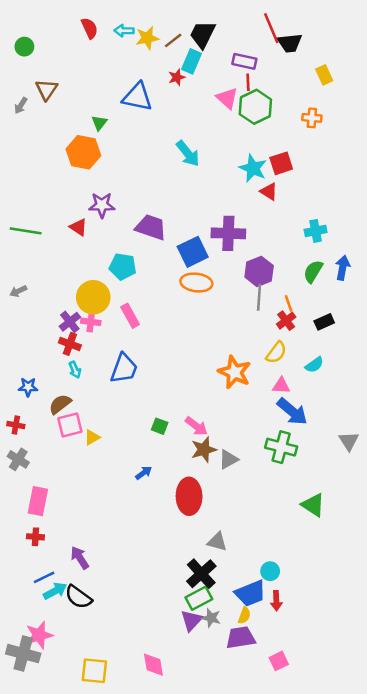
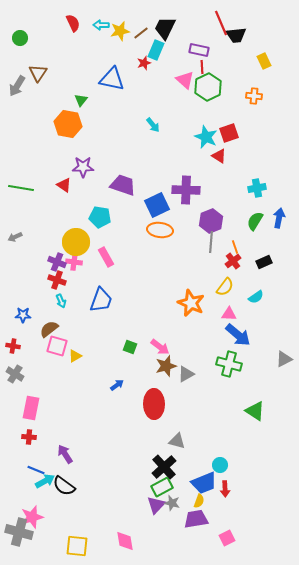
gray arrow: (21, 106) -> (17, 86), size x1.5
cyan arrow: (188, 153) -> (153, 125), size x0.7
purple cross: (70, 322) -> (57, 262), turned -30
pink square: (70, 425) -> (57, 346), turned 30
gray triangle: (349, 441) -> (284, 359), turned 36
blue line: (44, 577) -> (36, 470), turned 48

